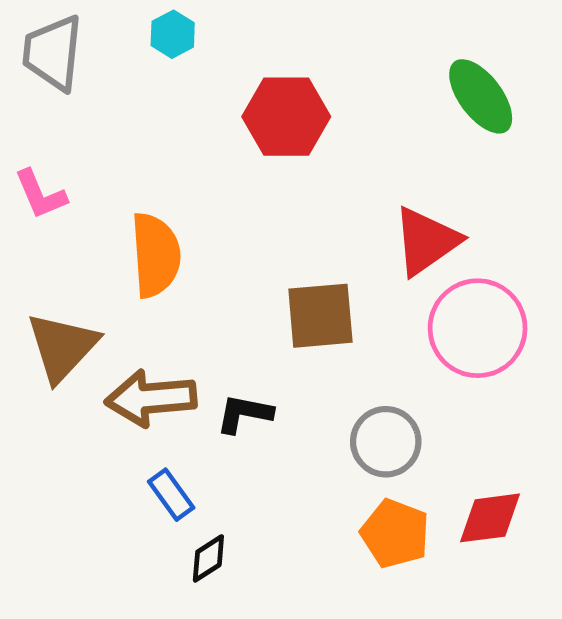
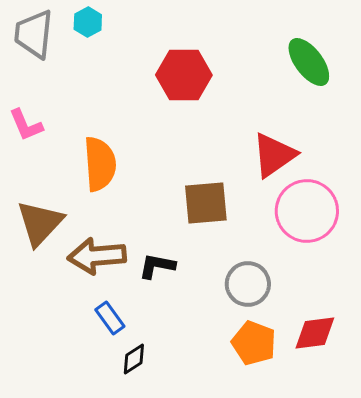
cyan hexagon: (173, 34) -> (88, 22), moved

